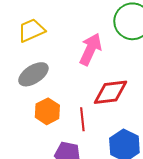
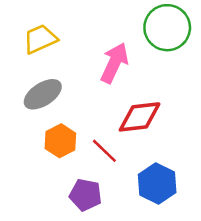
red line: (82, 119) -> (104, 151), turned -40

